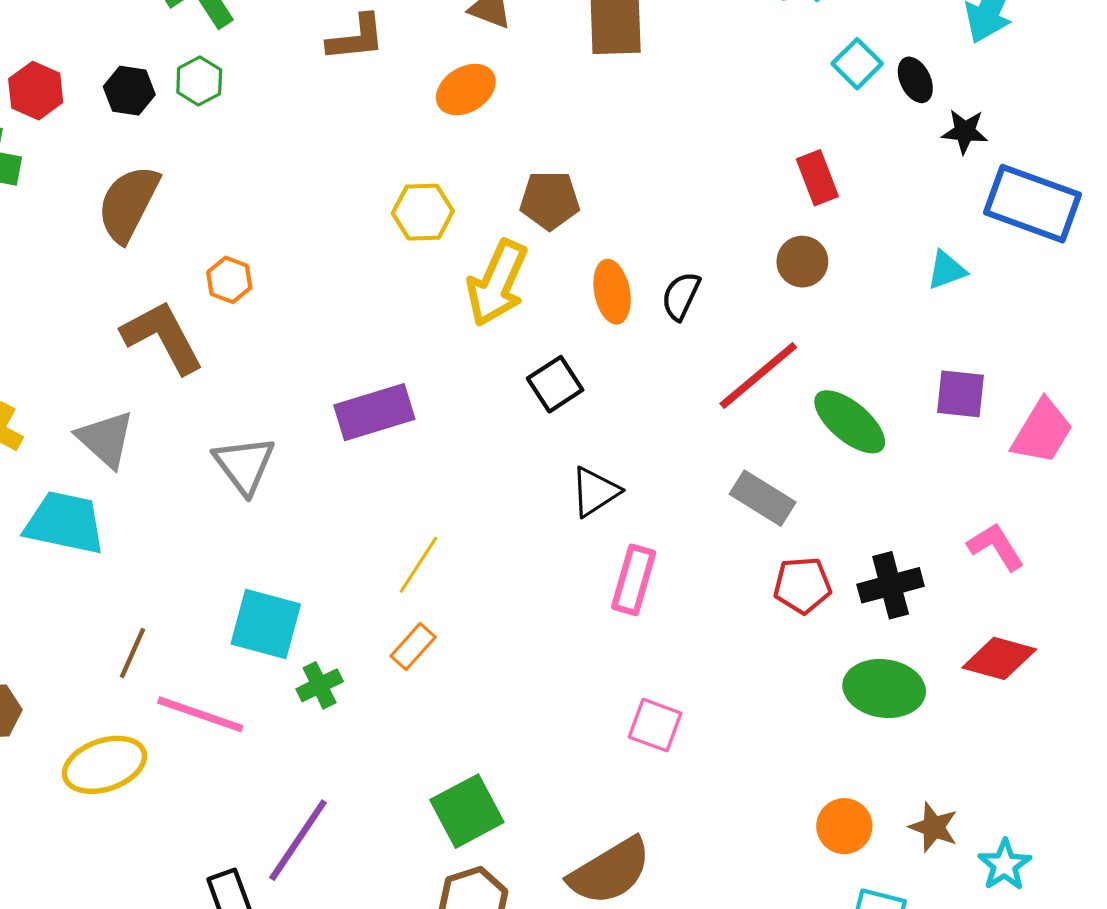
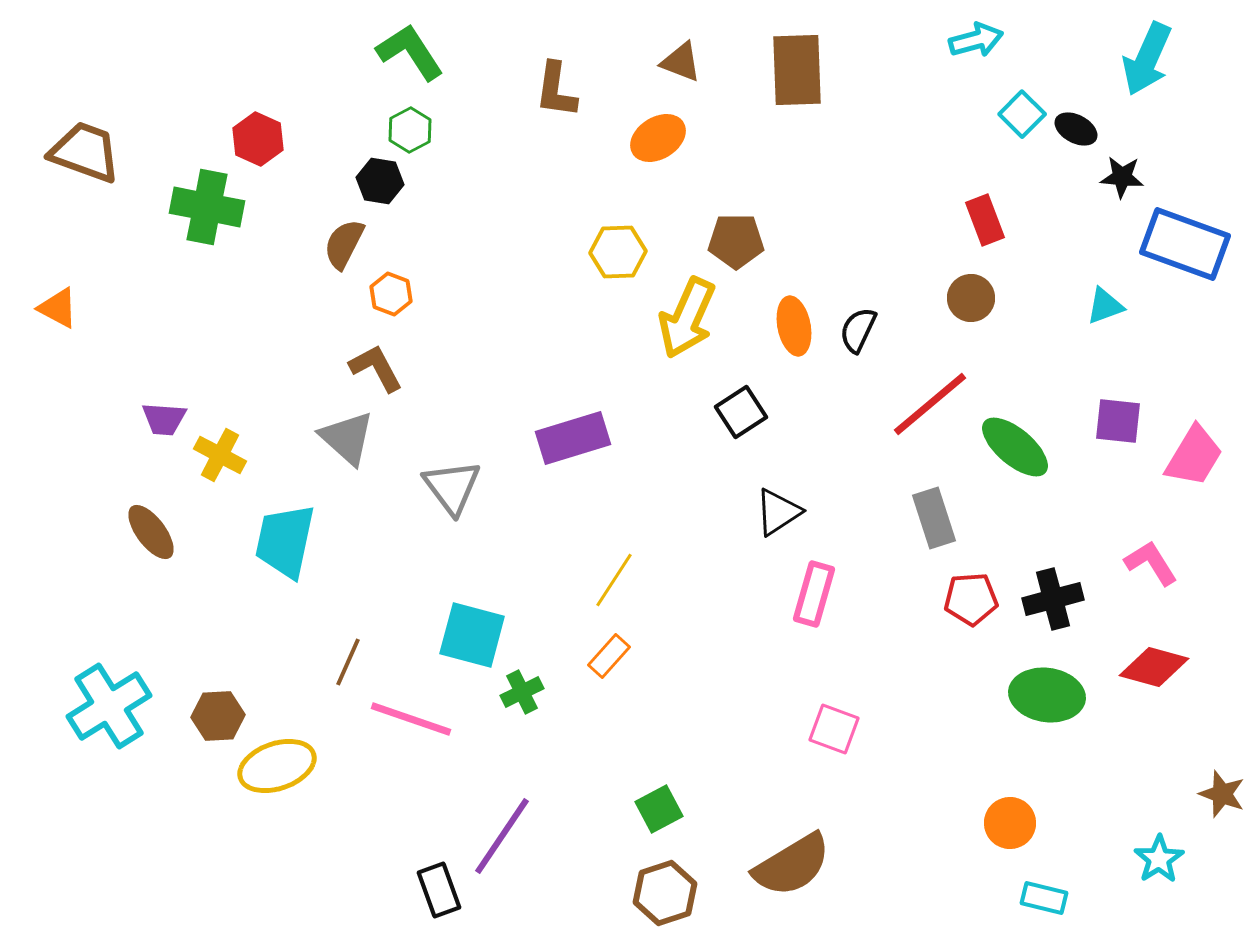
brown L-shape: (356, 38) -> (556, 90), turned 104
black ellipse: (915, 80) -> (1076, 129), turned -36
black hexagon: (129, 91) -> (380, 181), moved
brown semicircle: (128, 204) -> (344, 244), size x0.7
orange hexagon: (229, 280) -> (391, 294), moved
brown L-shape: (163, 337) -> (376, 368), size x0.7
gray triangle: (106, 439) -> (347, 438), moved
gray rectangle: (763, 498) -> (934, 518), turned 40
cyan trapezoid: (65, 523) -> (285, 541), turned -90
yellow ellipse: (105, 765) -> (277, 766), moved
green square: (467, 811) -> (659, 809), size x0.7
brown star: (934, 827) -> (1222, 794), moved

